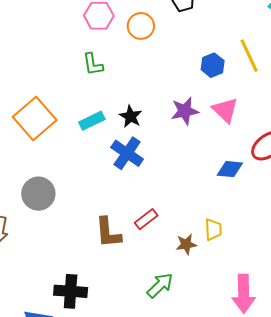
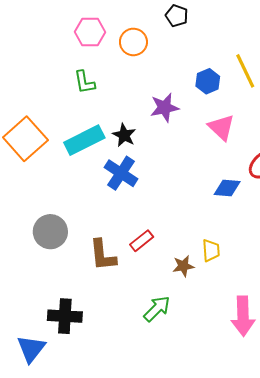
purple star: (185, 111) -> (165, 108), moved
cyan rectangle: (92, 121) -> (84, 140), size x1.5
gray circle: (38, 194) -> (50, 232), moved

